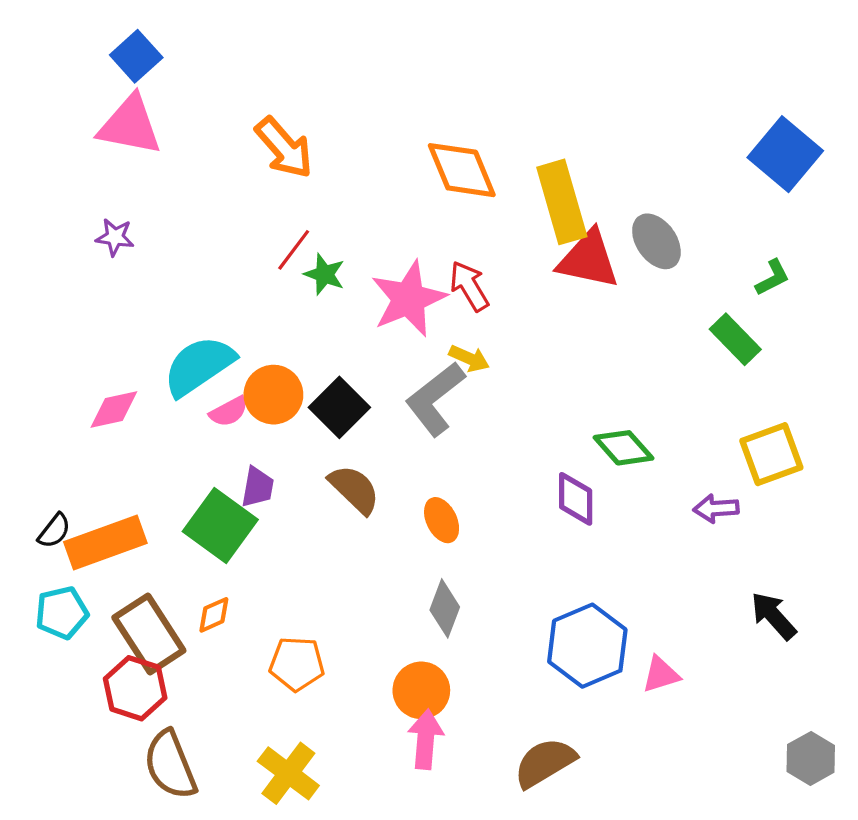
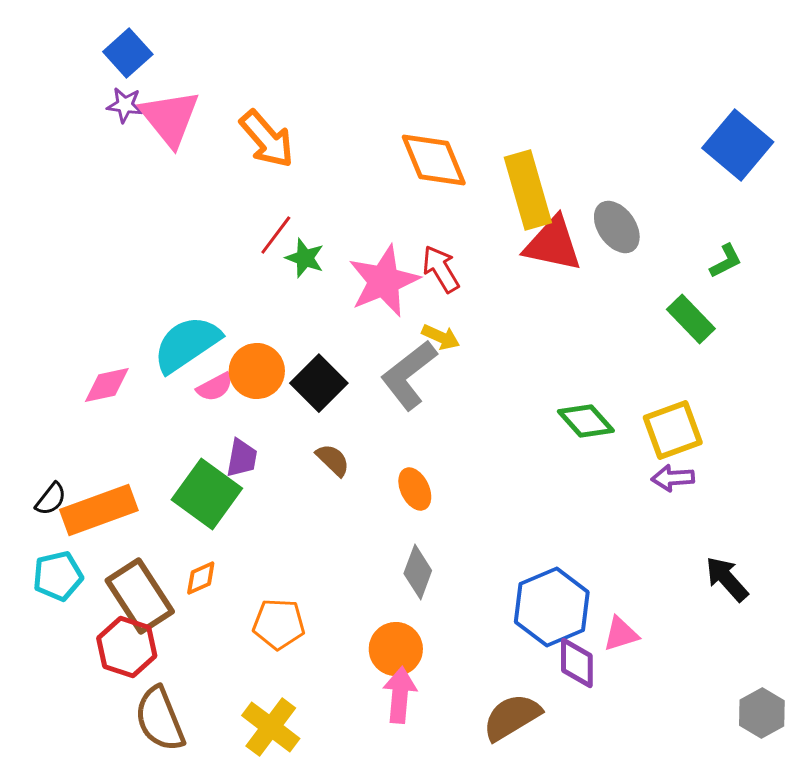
pink triangle: (130, 125) -> (170, 118), moved, turned 40
purple star: (115, 237) -> (125, 105), moved
yellow square: (771, 454) -> (673, 430), moved
brown semicircle: (354, 489) -> (333, 460), size x0.7
purple diamond: (576, 499) -> (577, 663), moved

